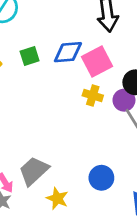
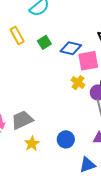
green square: (30, 56) -> (44, 42), turned -32

